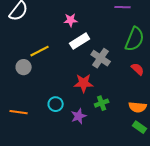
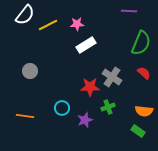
yellow line: (40, 51) -> (48, 25), moved
gray cross: (101, 58) -> (112, 77), moved
green rectangle: (140, 127) -> (138, 131), moved

